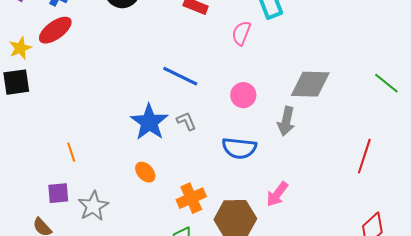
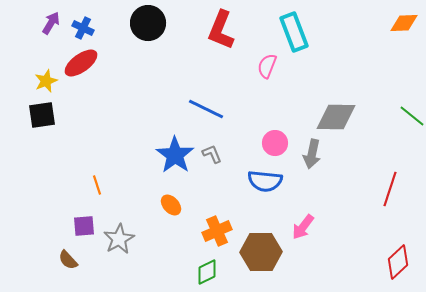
pink circle: (243, 95) -> (275, 143), moved

